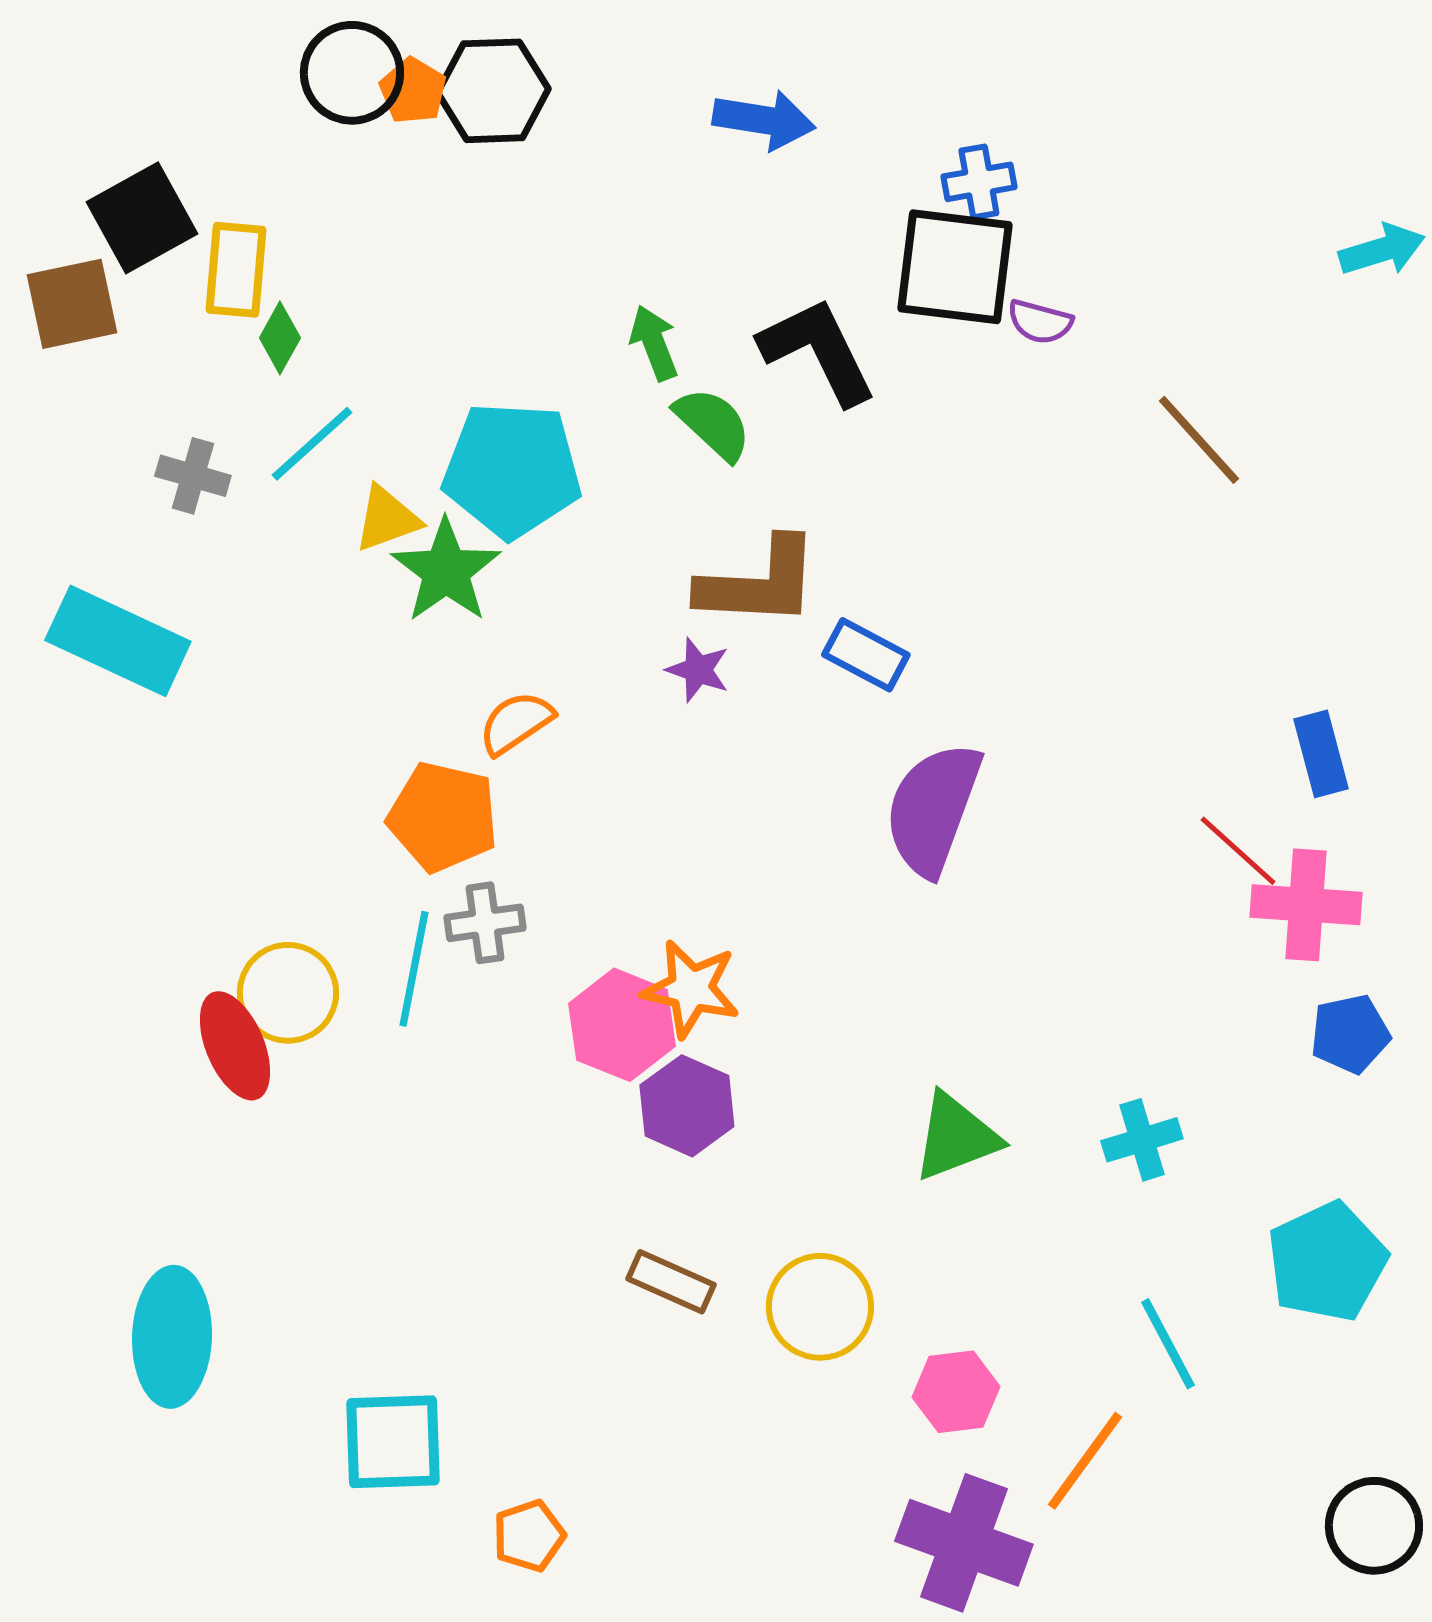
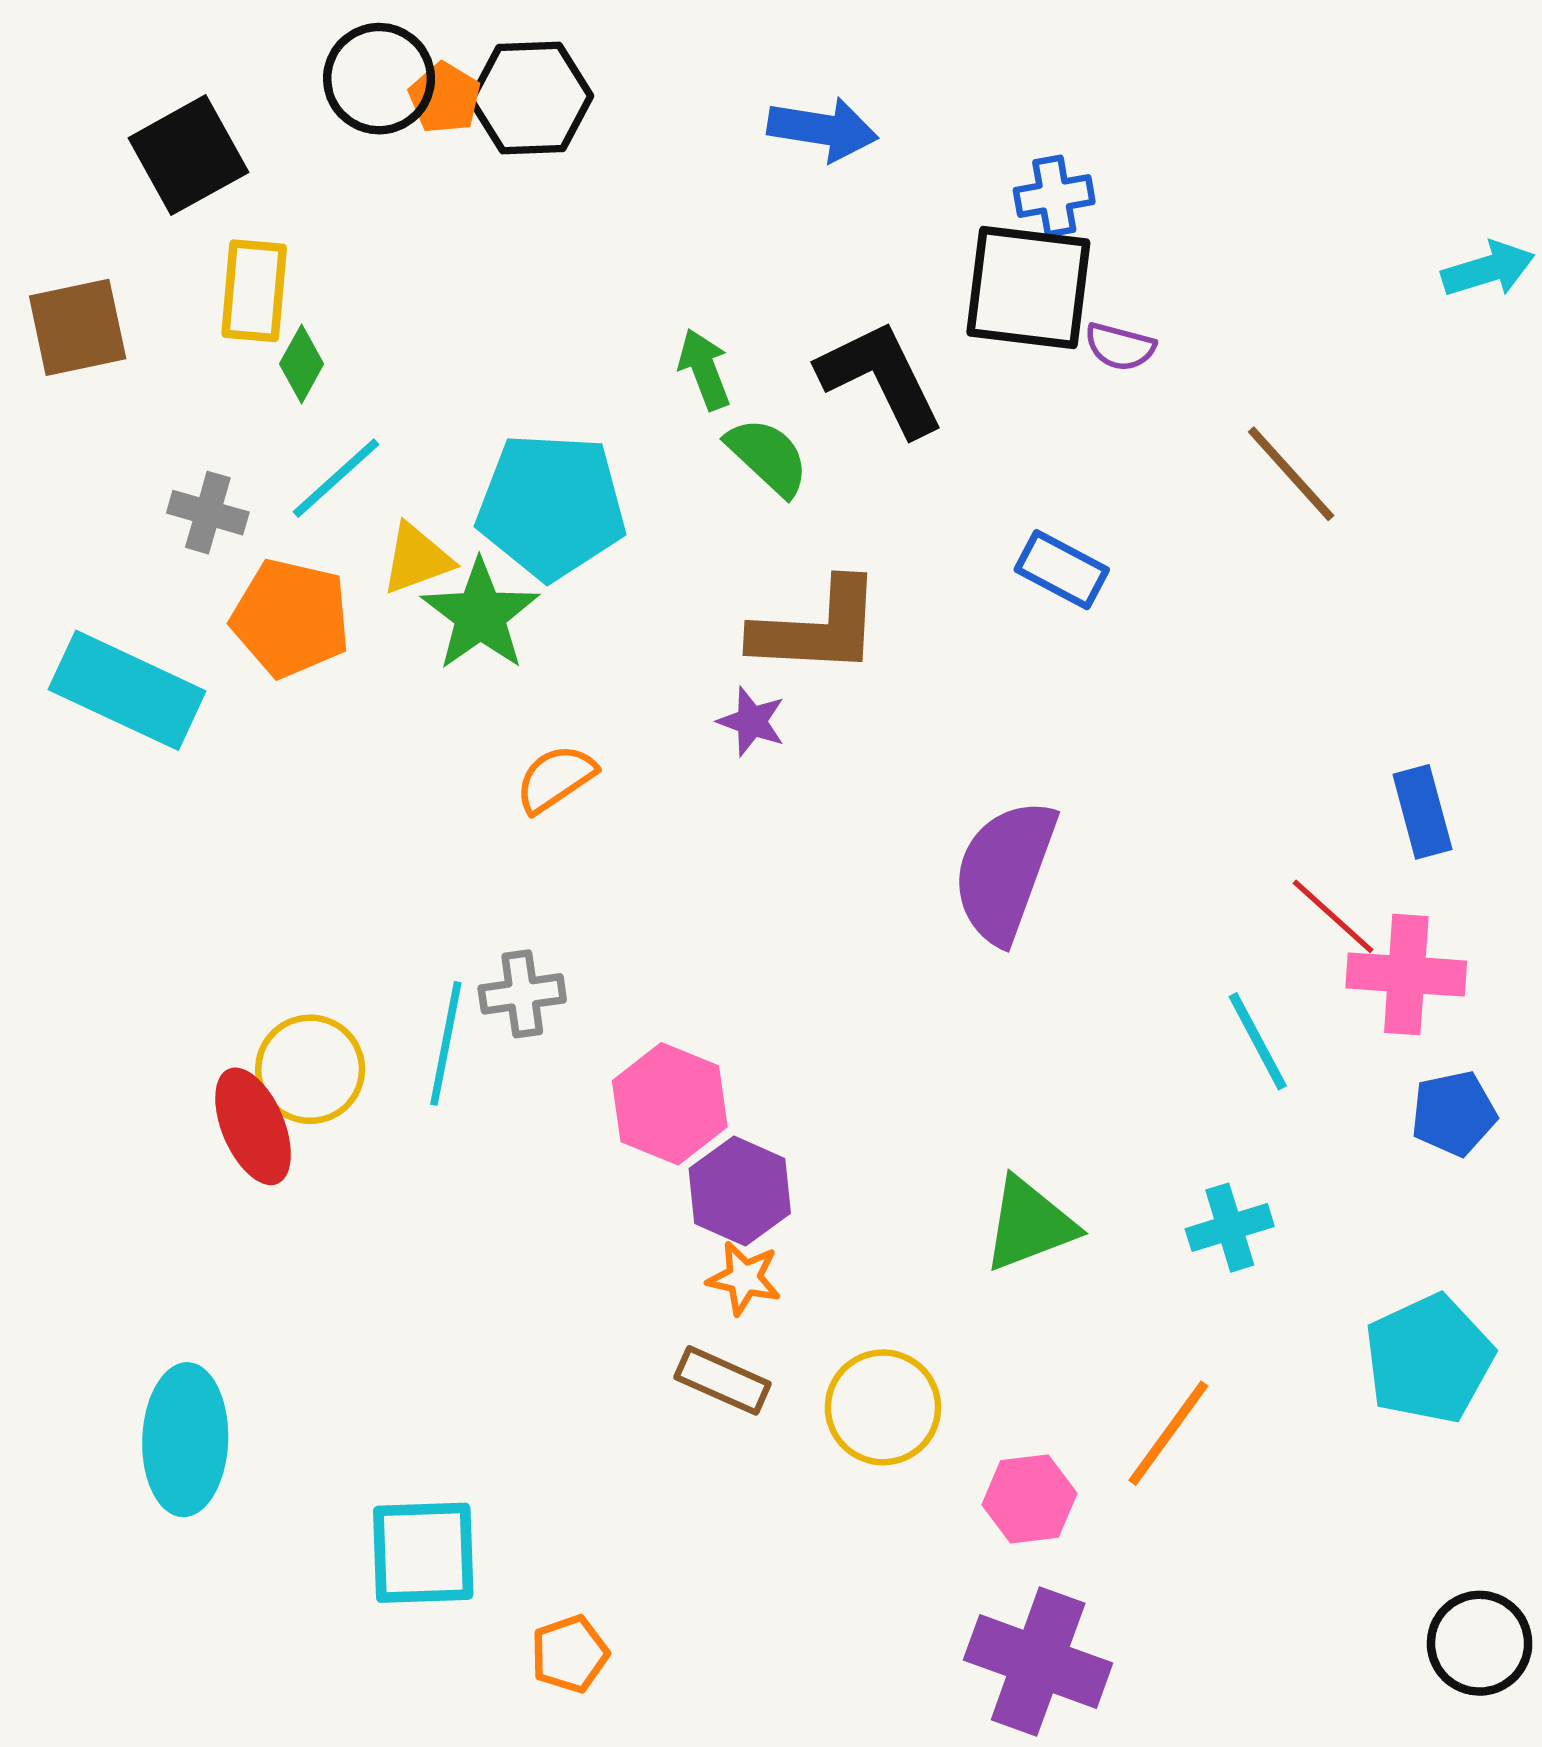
black square: (142, 218) -> (188, 155), moved
blue rectangle: (866, 655) -> (1062, 570), moved
orange pentagon: (443, 817) -> (291, 618), moved
orange star: (691, 989) -> (744, 1278), moved, size x0.7
cyan line: (1168, 1344) -> (1258, 1041), moved
orange line: (1085, 1461) -> (1168, 1433), moved

